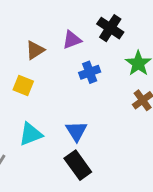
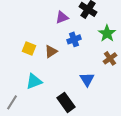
brown triangle: (35, 50) -> (51, 51), moved
blue triangle: (76, 131) -> (87, 79), moved

